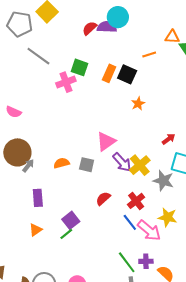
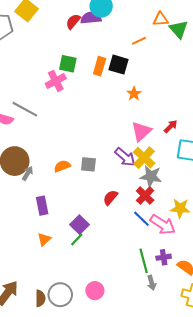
gray line: (38, 56) -> (25, 109), moved
pink triangle: (106, 142) -> (141, 131), moved
gray star: (163, 181) -> (151, 176), moved
green line: (127, 262) -> (144, 261), turned 30

